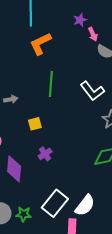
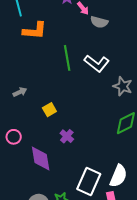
orange L-shape: (41, 44) -> (35, 31), turned -135
green line: (51, 84) -> (67, 58), moved

